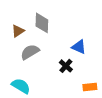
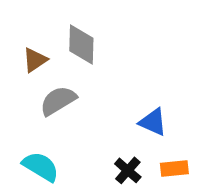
blue triangle: (79, 47) -> (153, 122), moved
black cross: (66, 66) -> (128, 170), moved

